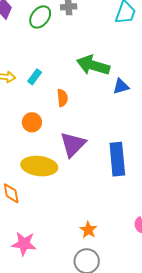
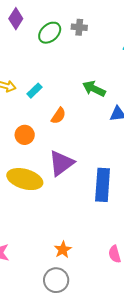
green arrow: (93, 65) -> (94, 89), size x0.7
orange semicircle: (62, 98) -> (58, 116), turned 30

